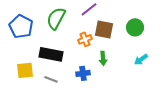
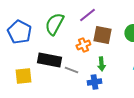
blue cross: (83, 73) -> (94, 82), moved
gray line: (51, 79) -> (71, 70), moved

